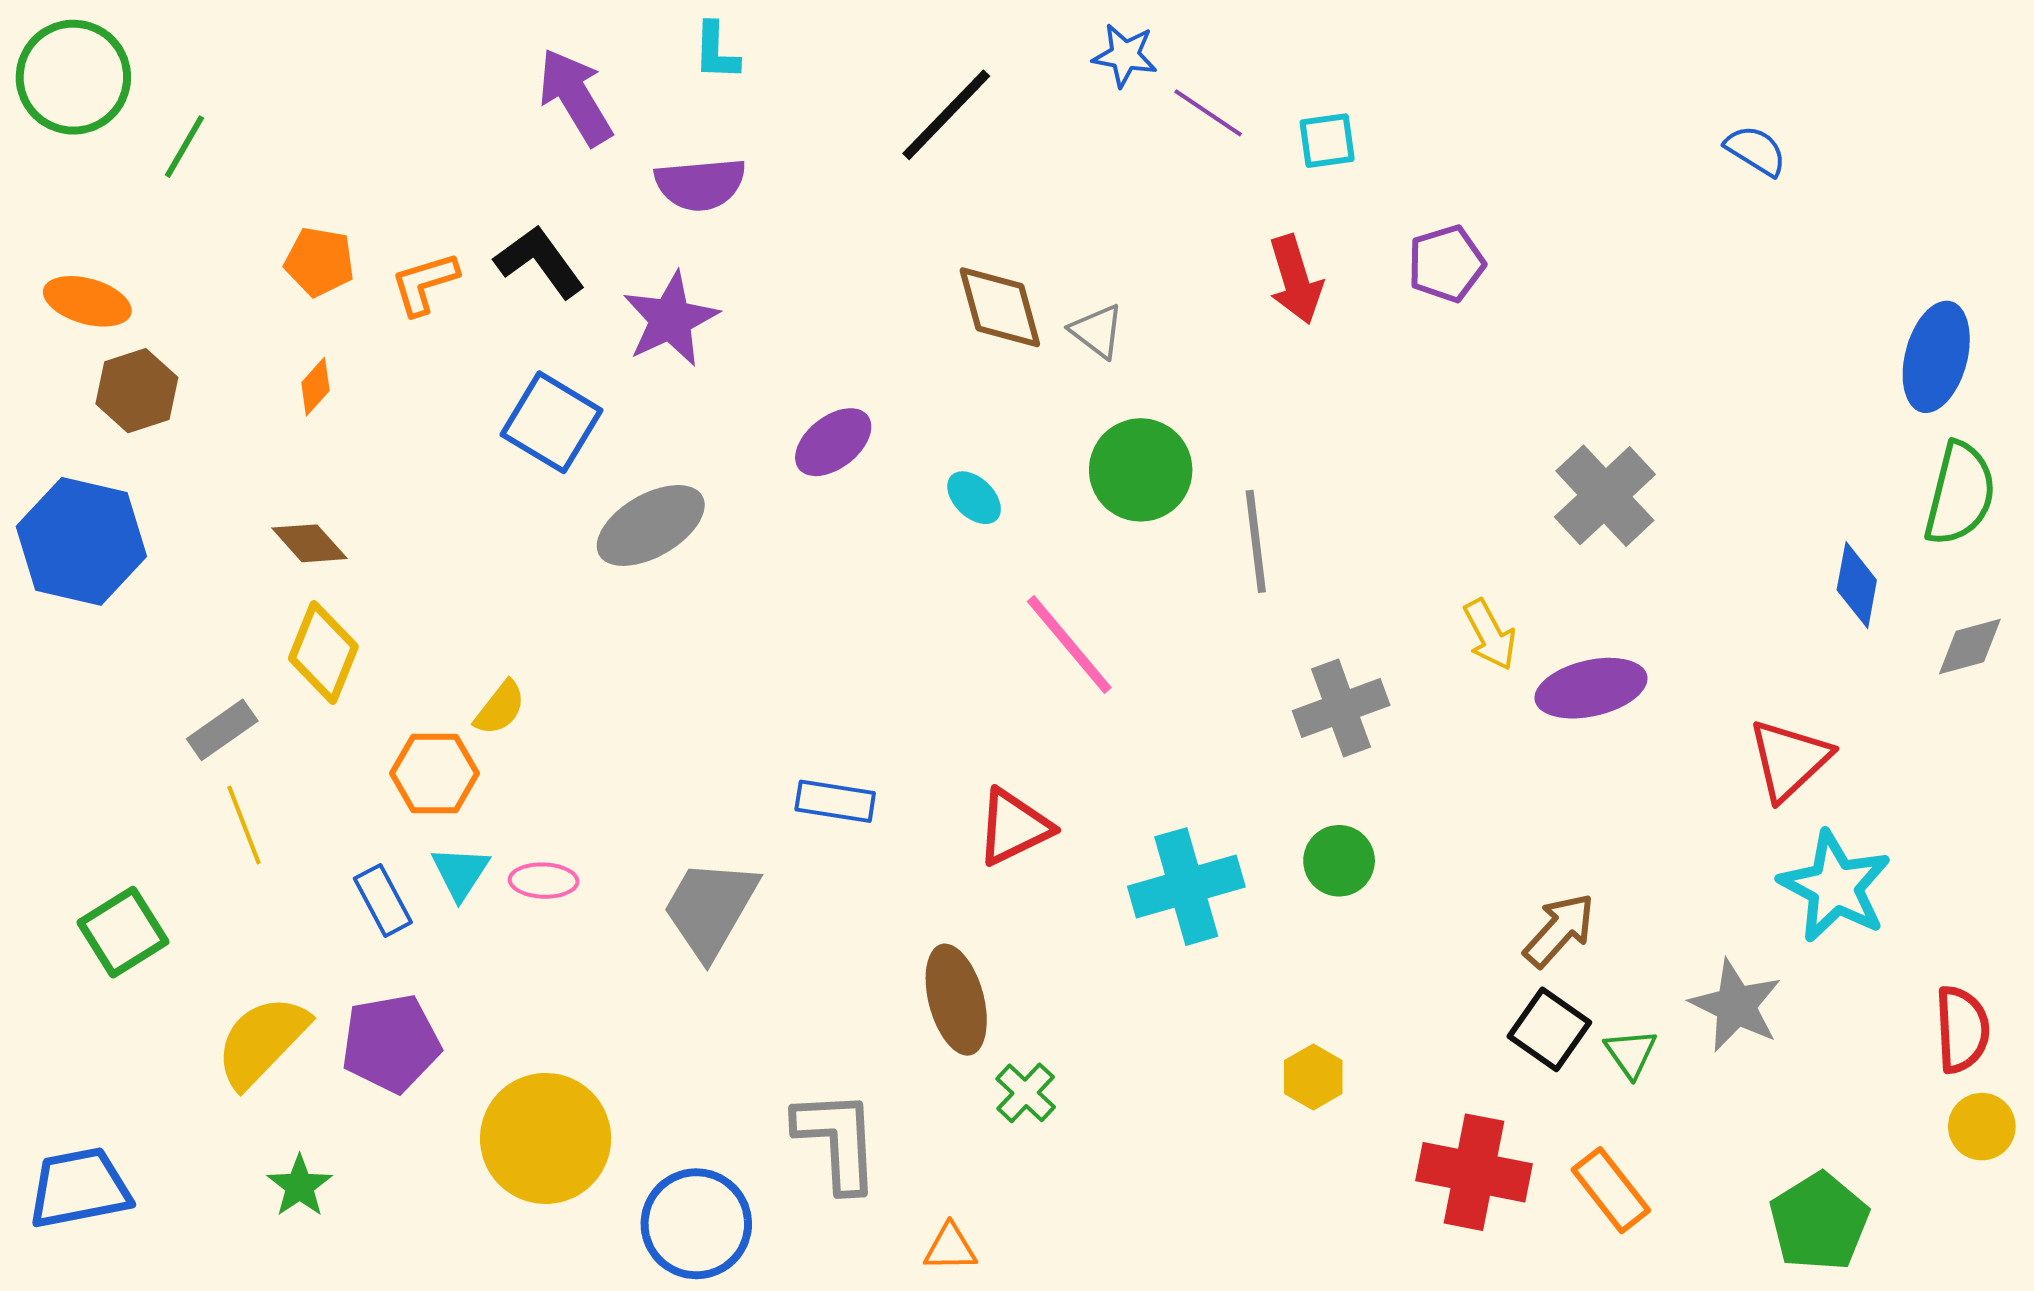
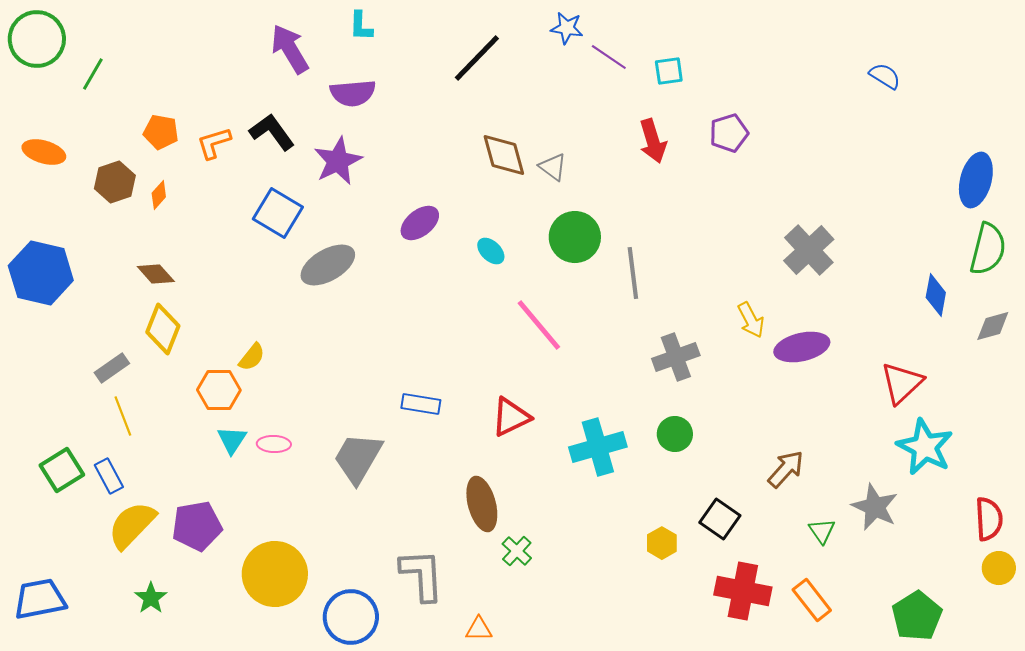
brown hexagon: (137, 391) -> (115, 182), moved
blue rectangle: (383, 900) -> (109, 476), moved
black square: (1549, 1029) -> (720, 519), moved

